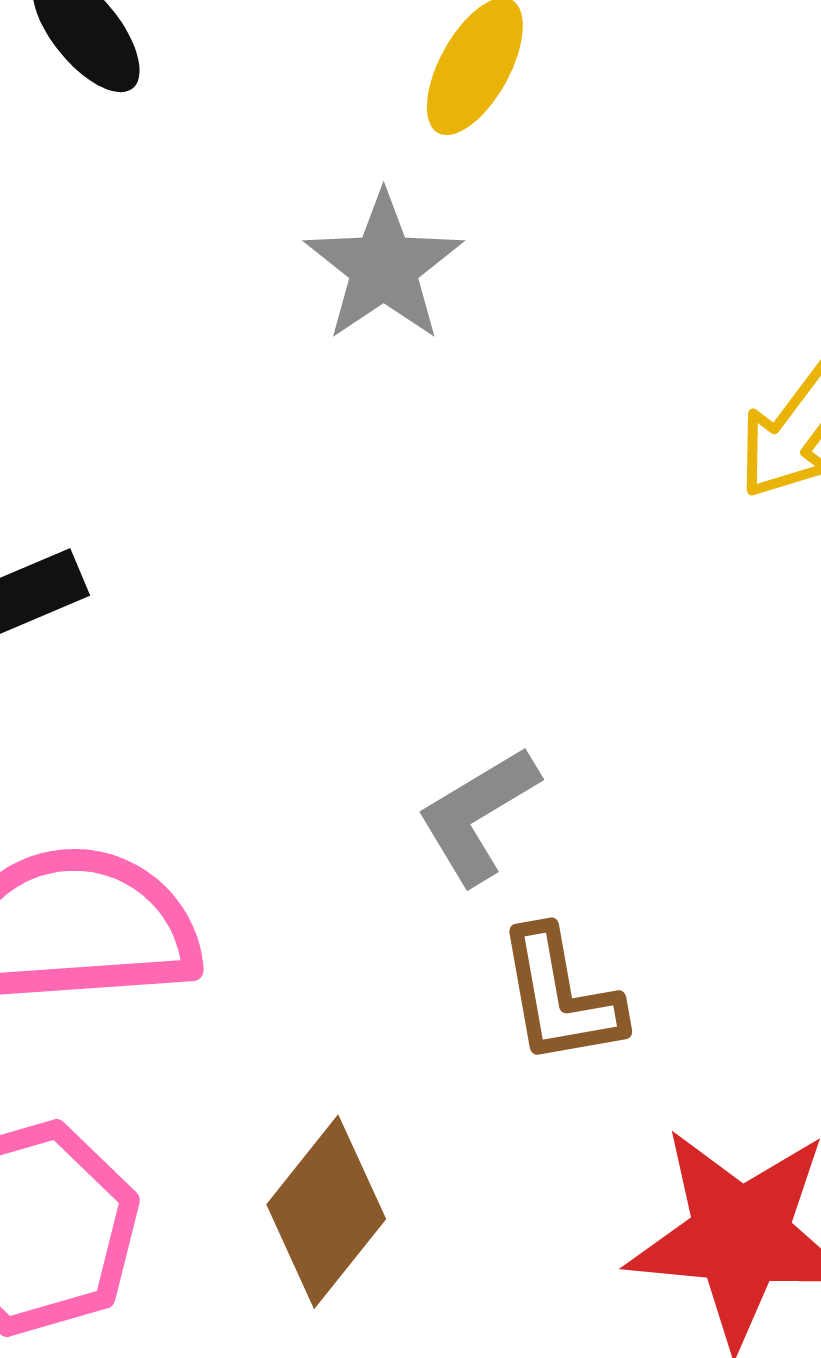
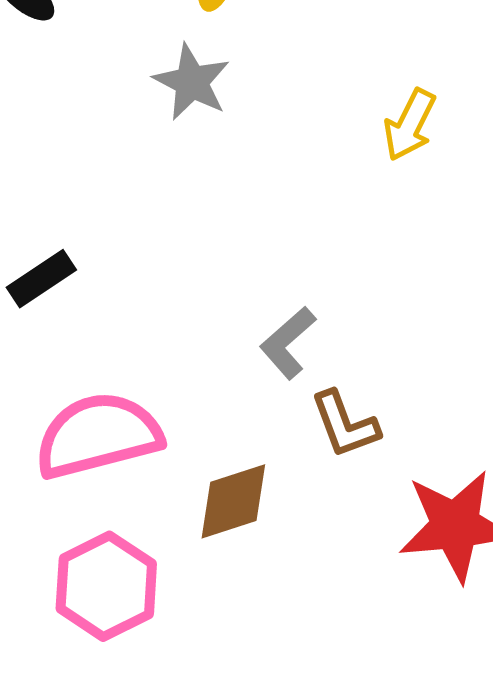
brown diamond: (326, 1212) -> (233, 501), moved, turned 44

